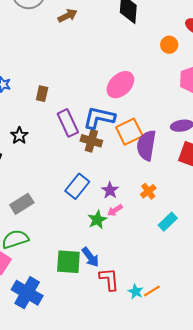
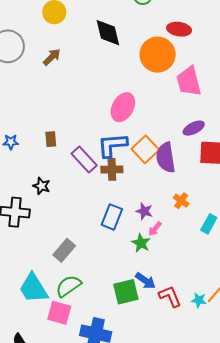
orange circle: (169, 45) -> (158, 55), size x2.0

